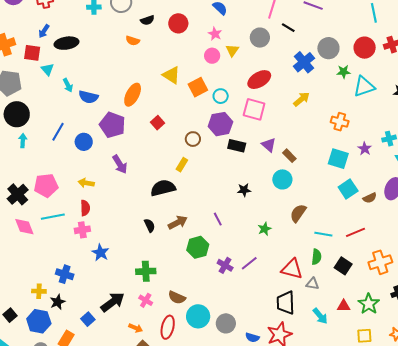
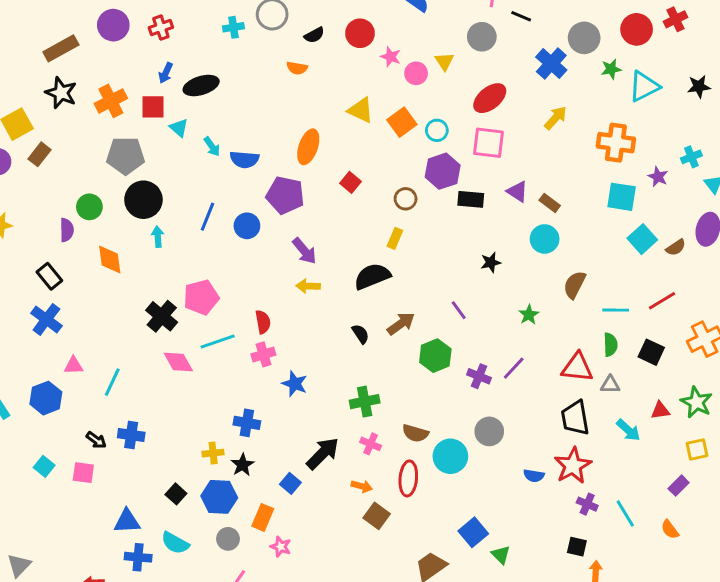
pink star: (215, 34) -> (391, 57), moved
orange cross: (340, 122) -> (616, 143), size x1.4
yellow arrow: (86, 183) -> (308, 286), moved
gray circle: (226, 323) -> (489, 431), moved

